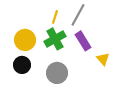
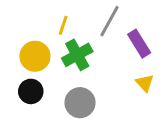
yellow line: (55, 17) -> (63, 25), moved
purple rectangle: (83, 41) -> (139, 44), moved

